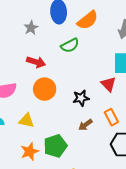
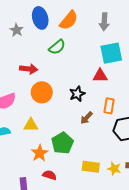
gray star: (31, 28) -> (17, 30), moved
red triangle: (108, 84) -> (100, 76), turned -35
orange rectangle: (111, 117) -> (109, 106), turned 49

